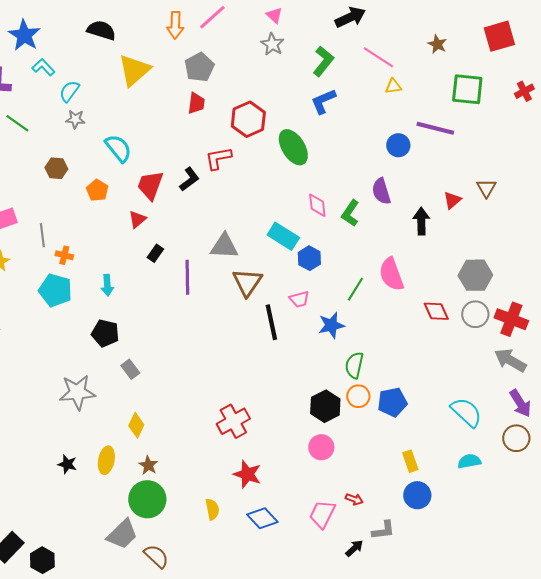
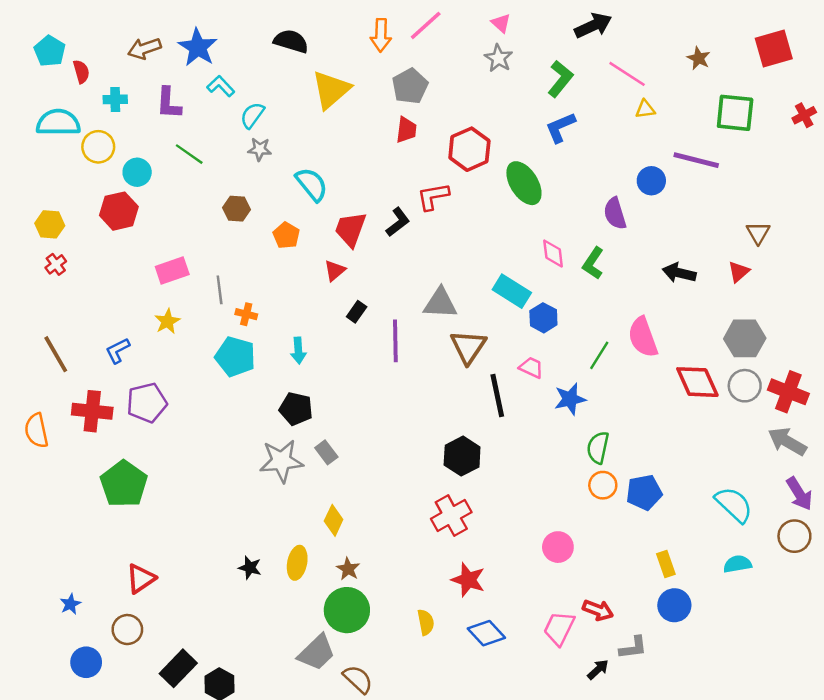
purple semicircle: (381, 191) -> (615, 213), moved
red triangle: (452, 200) -> (739, 272), moved
black arrow: (421, 221) -> (679, 273), turned -76
pink trapezoid: (299, 299) -> (531, 368), turned -140
red diamond: (436, 311) -> (697, 382), size x1.4
gray star: (77, 392) -> (281, 461), moved
black hexagon: (325, 406) -> (462, 456), moved
red arrow: (354, 499) -> (598, 610), size x1.4

